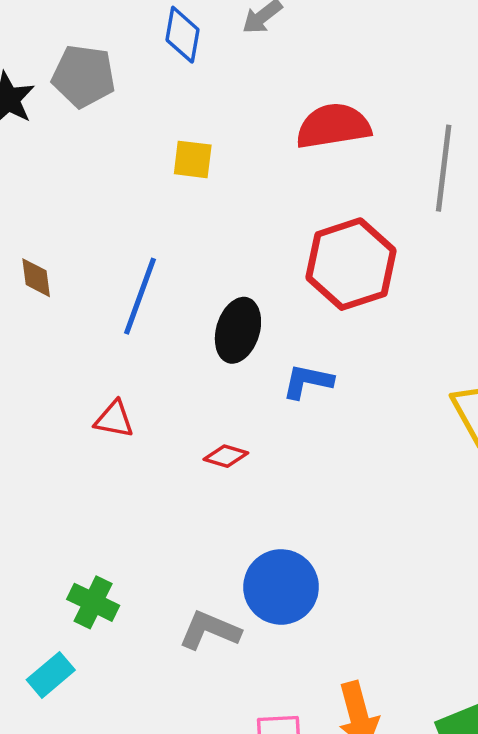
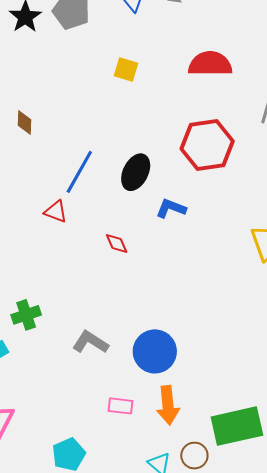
blue line: (140, 296) -> (79, 172), moved
red diamond: (226, 456) -> (117, 244), turned 40
blue circle: (281, 587) -> (155, 351), moved
green cross: (93, 602) -> (26, 315), turned 36

